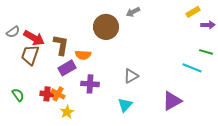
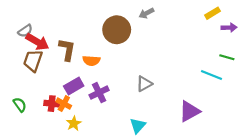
gray semicircle: (13, 32) -> (25, 31), moved
purple rectangle: (67, 68) -> (74, 86), moved
purple cross: (90, 84) -> (99, 93), turned -30
cyan triangle: (125, 105) -> (138, 126), moved

